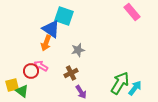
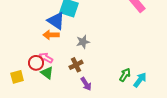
orange arrow: (46, 43) -> (51, 35), turned 70
green arrow: (120, 83) -> (125, 75), size x0.6
green triangle: (22, 91) -> (47, 73), moved

